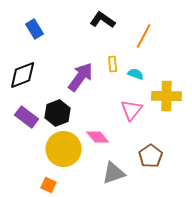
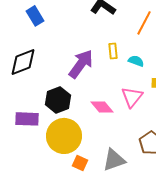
purple rectangle: (27, 117) -> (27, 119), moved, turned -35
pink diamond: (98, 137) -> (102, 107), moved
orange square: (49, 185) -> (80, 163), moved

